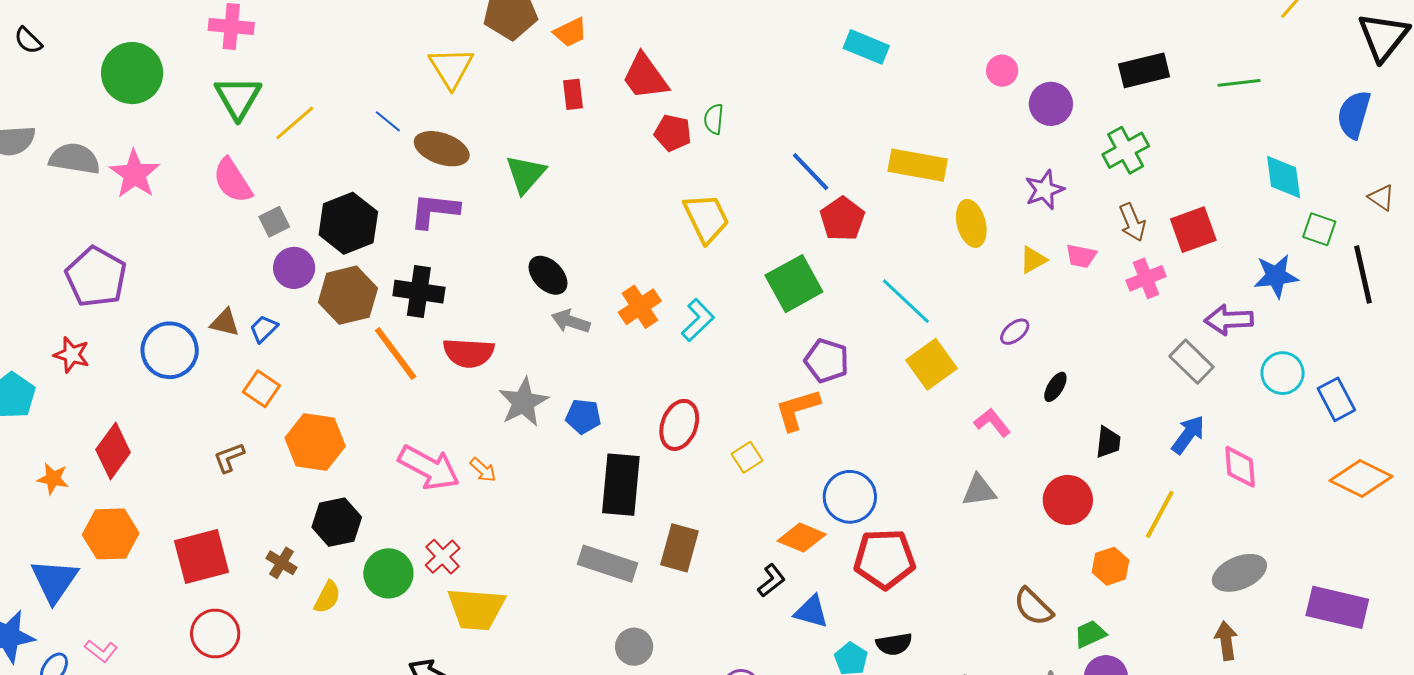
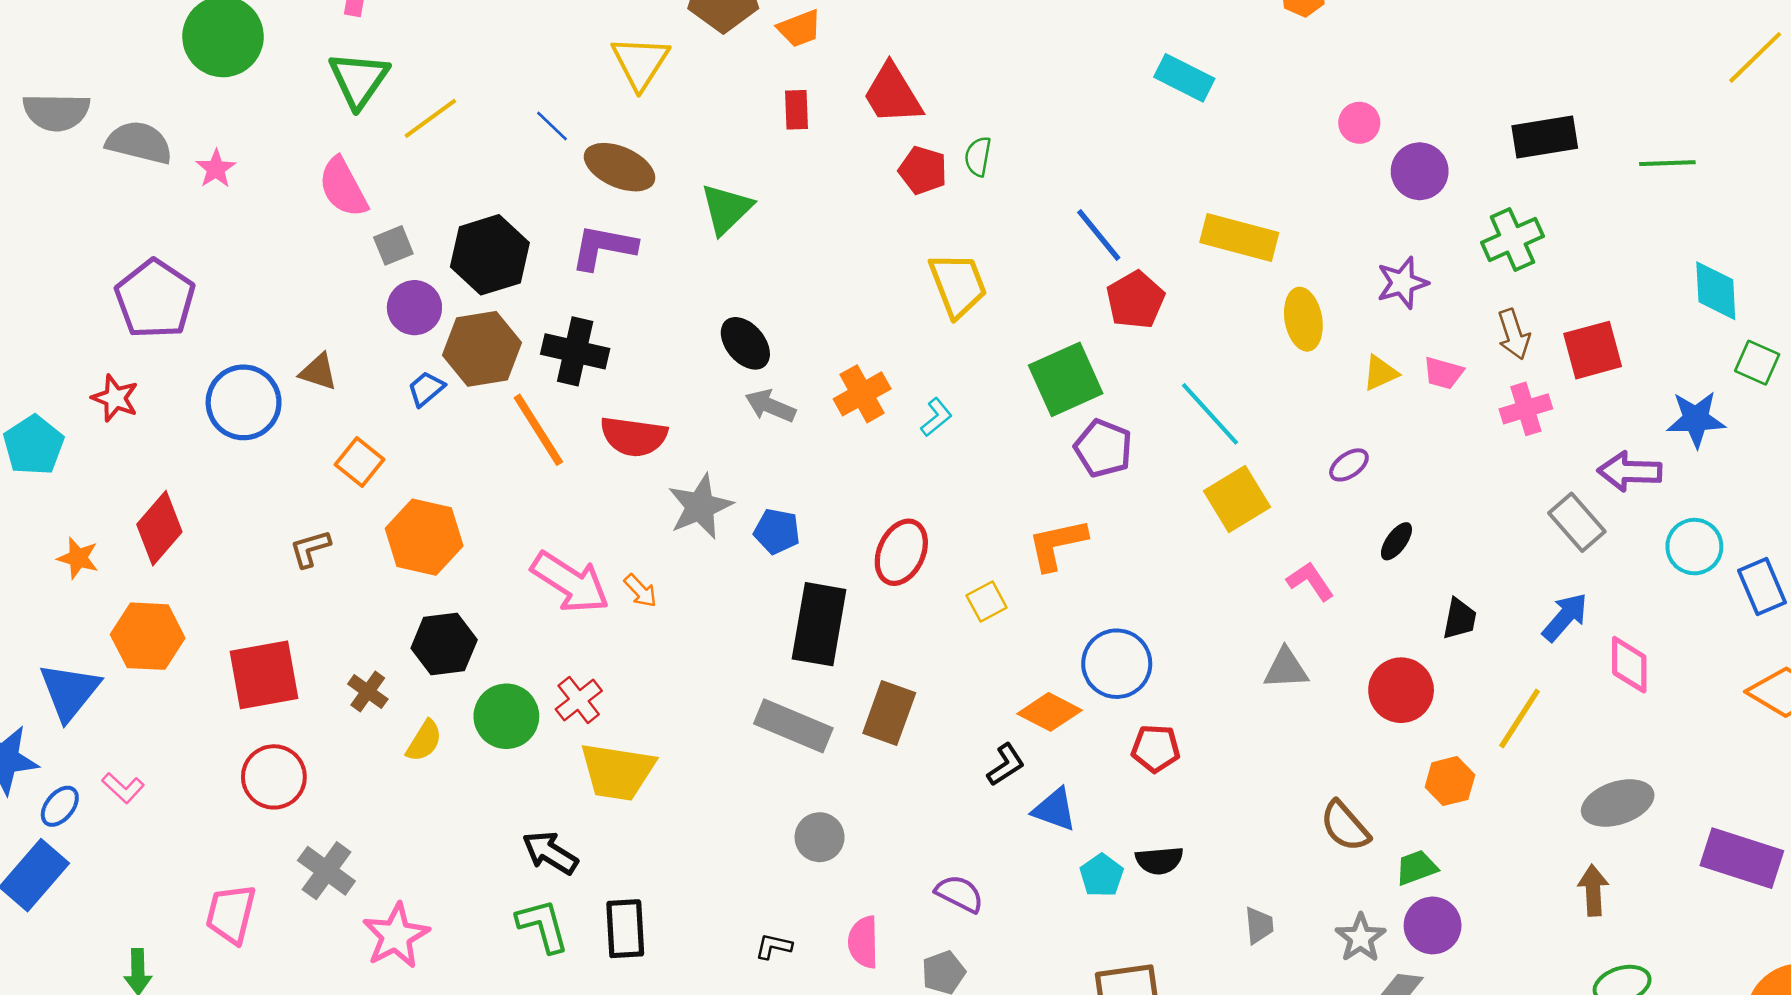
pink star: (135, 174) -> (216, 169), size x0.6
cyan L-shape: (698, 320) -> (936, 417), size x0.7
blue trapezoid: (264, 329) -> (426, 389), moved
purple pentagon: (827, 361) -> (1103, 448), moved
red pentagon: (885, 559) -> (1156, 748), size x0.6

